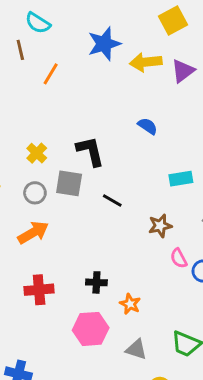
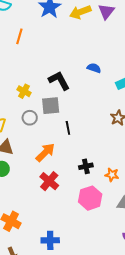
blue semicircle: (148, 126) -> (94, 68), moved
black line: (112, 200) -> (68, 128), moved, turned 64
orange arrow: (33, 233) -> (45, 152), moved
red cross: (39, 290) -> (49, 181), turned -30

